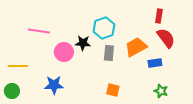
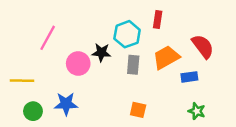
red rectangle: (159, 16) -> (158, 20), moved
pink line: (39, 31) -> (48, 38), turned -70
green circle: (12, 91) -> (33, 111), moved

